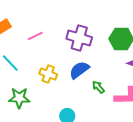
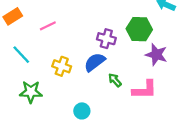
purple cross: (79, 38) -> (106, 39), moved, size x0.7

